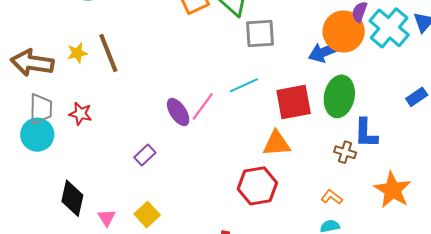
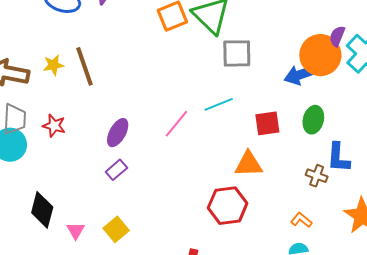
green ellipse: (339, 96) -> (313, 120), size x0.7
red square: (294, 102) -> (267, 123), size x0.7
purple ellipse: (178, 112) -> (118, 133), moved, turned 60

